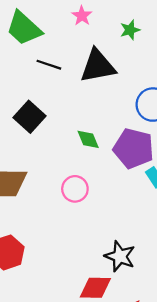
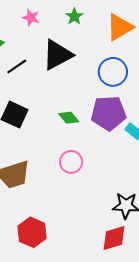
black line: (49, 65) -> (17, 67), turned -35

